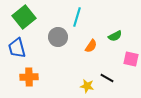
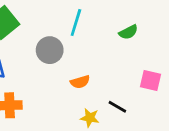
green semicircle: (115, 36) -> (128, 32), moved
orange semicircle: (91, 46) -> (80, 82), moved, turned 40

